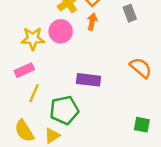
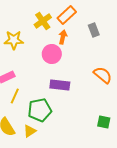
pink circle: (61, 31) -> (52, 54), moved
yellow star: (33, 39) -> (14, 40), moved

